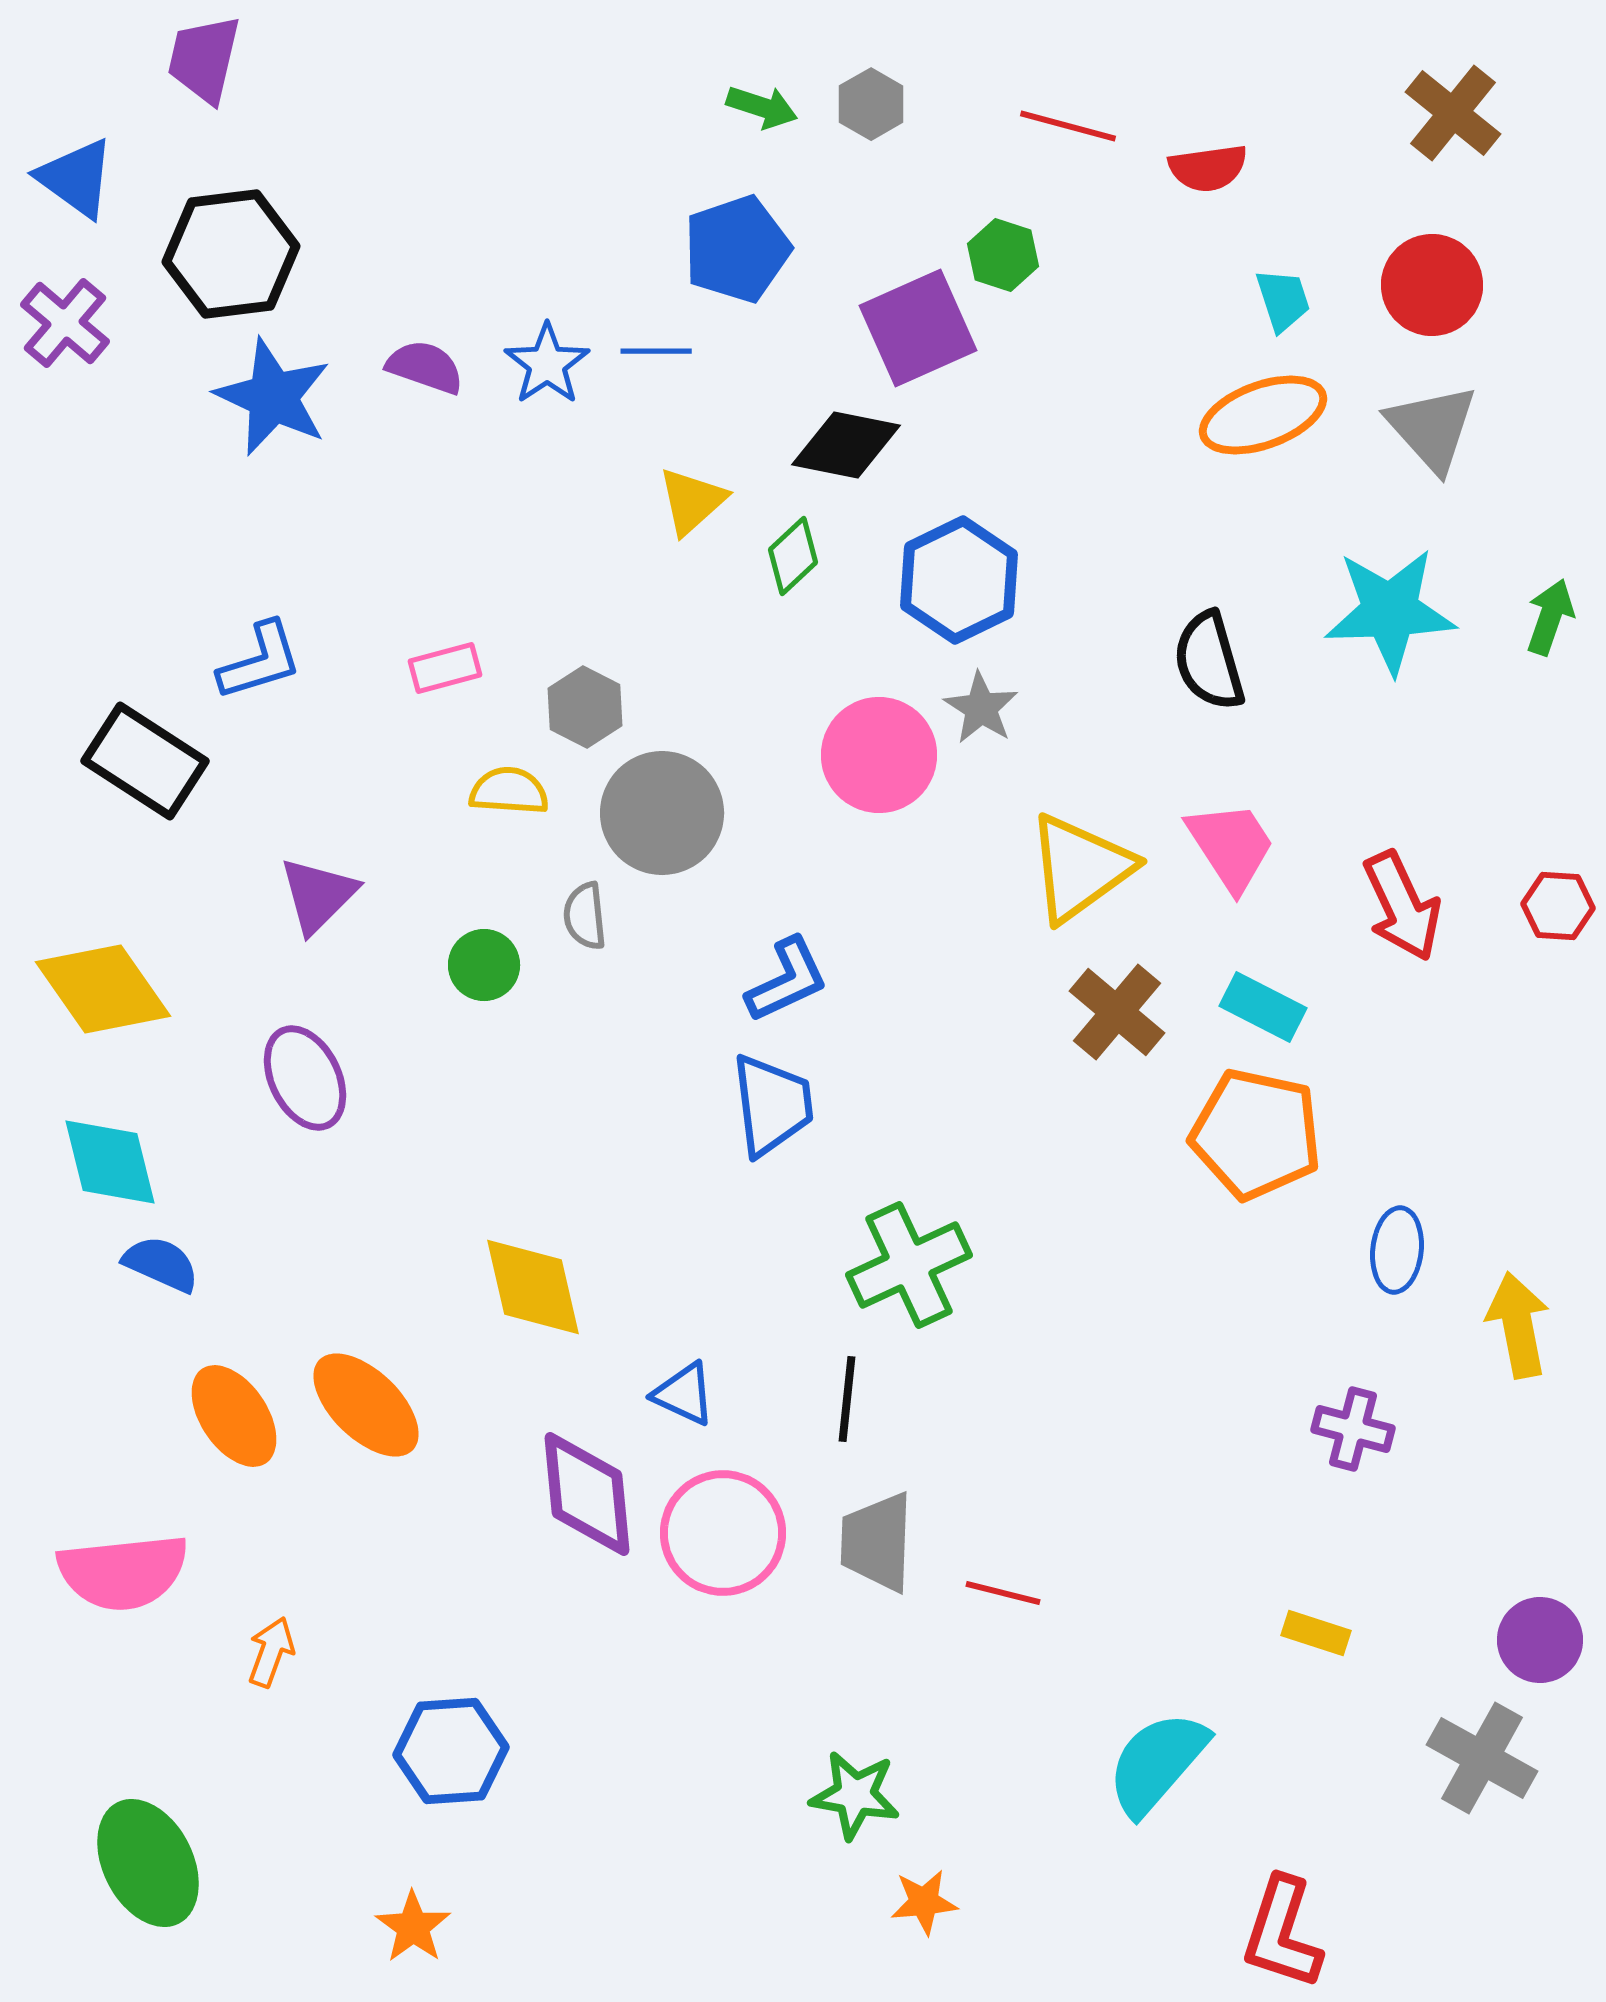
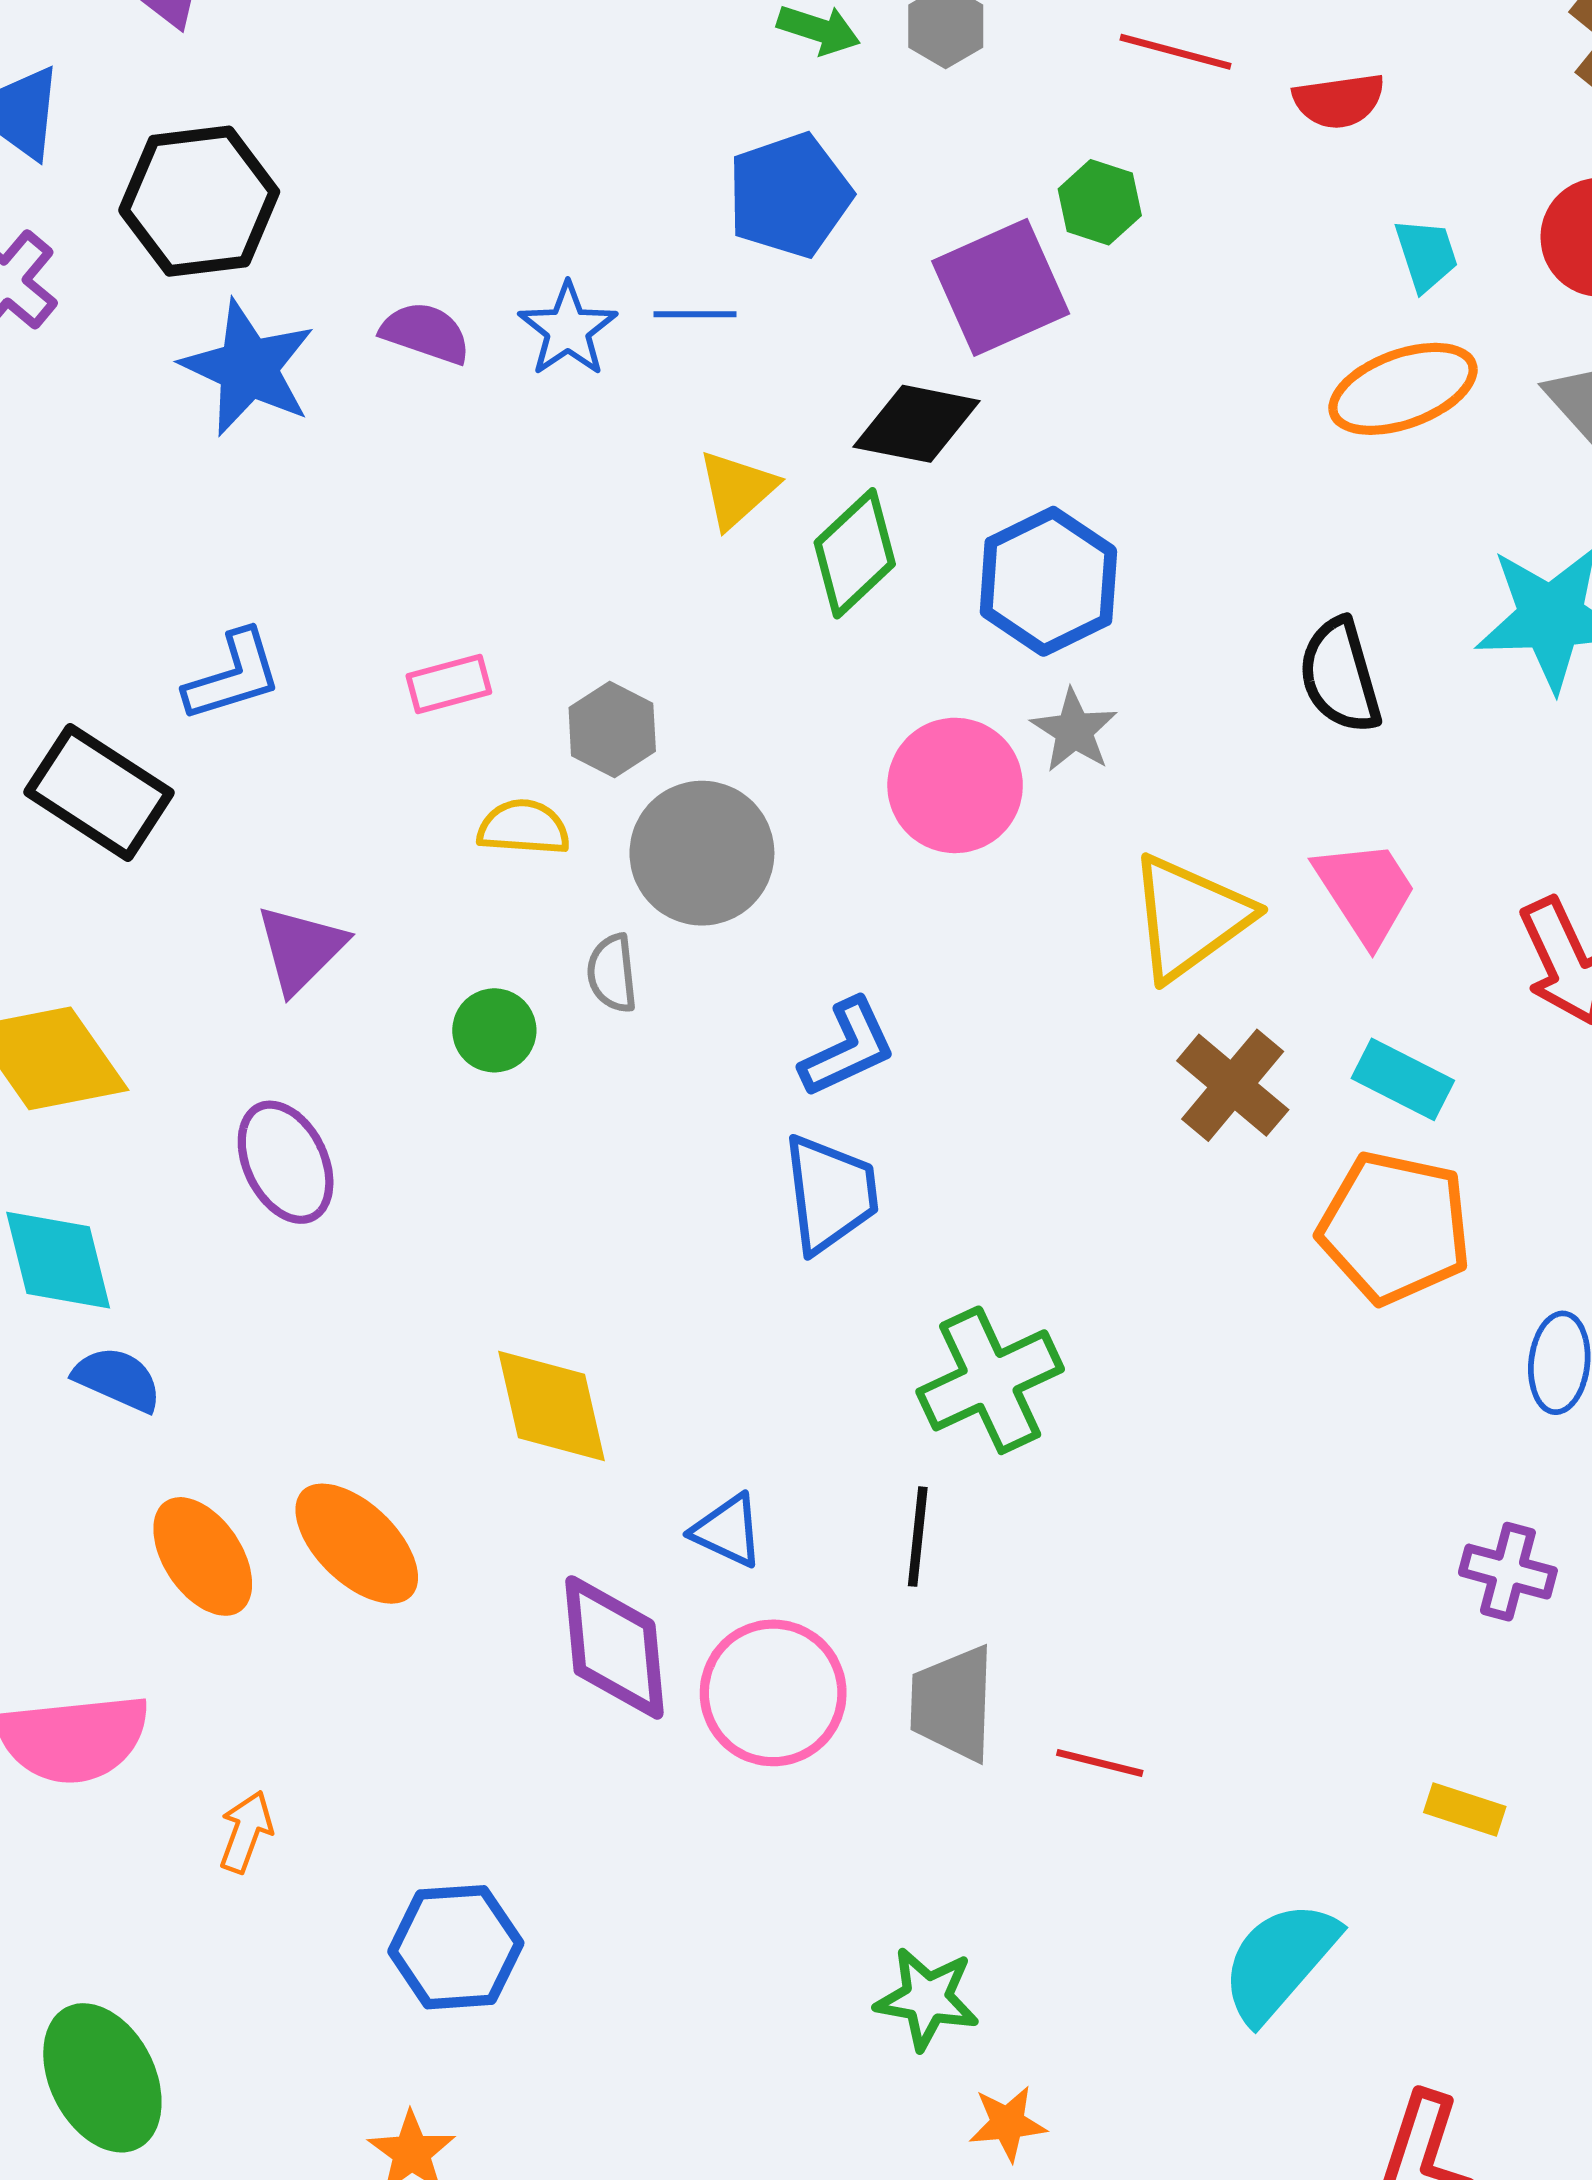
green diamond: (793, 556) -> (855, 553), size x1.4

